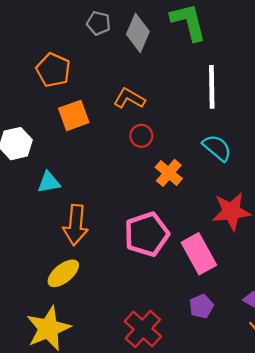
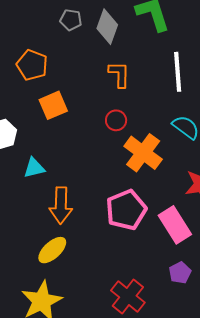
orange L-shape: (129, 98) -> (119, 74), moved, turned 64
orange cross: (169, 173) -> (143, 153), size x1.5

